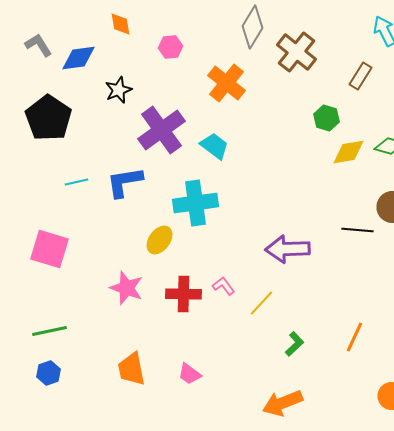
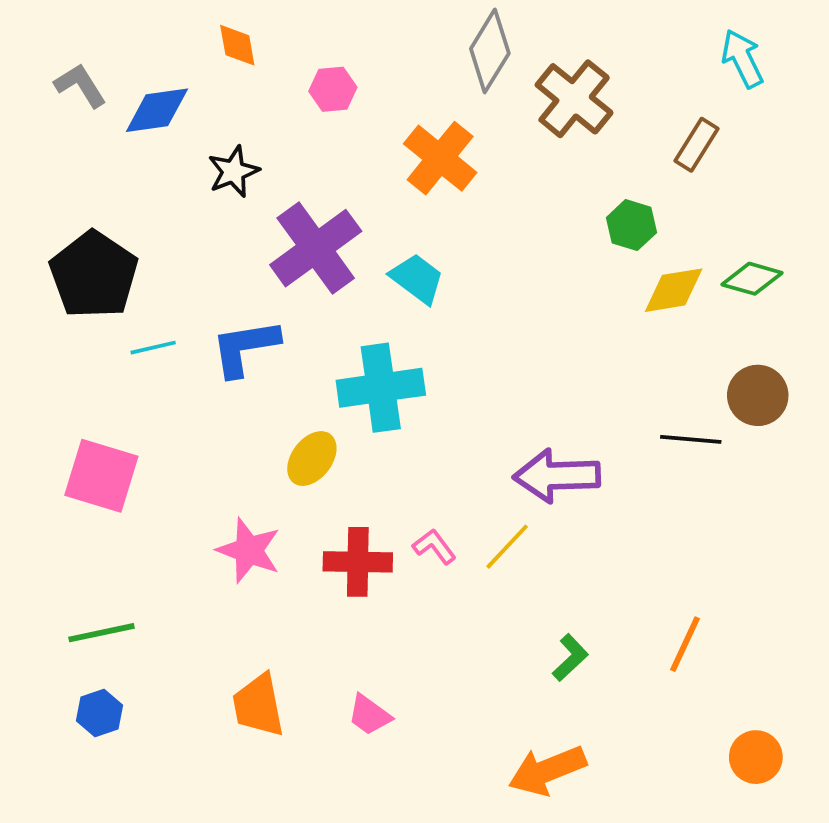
black pentagon: (48, 118) -> (94, 275), moved
yellow line: (262, 303) -> (507, 547), moved

